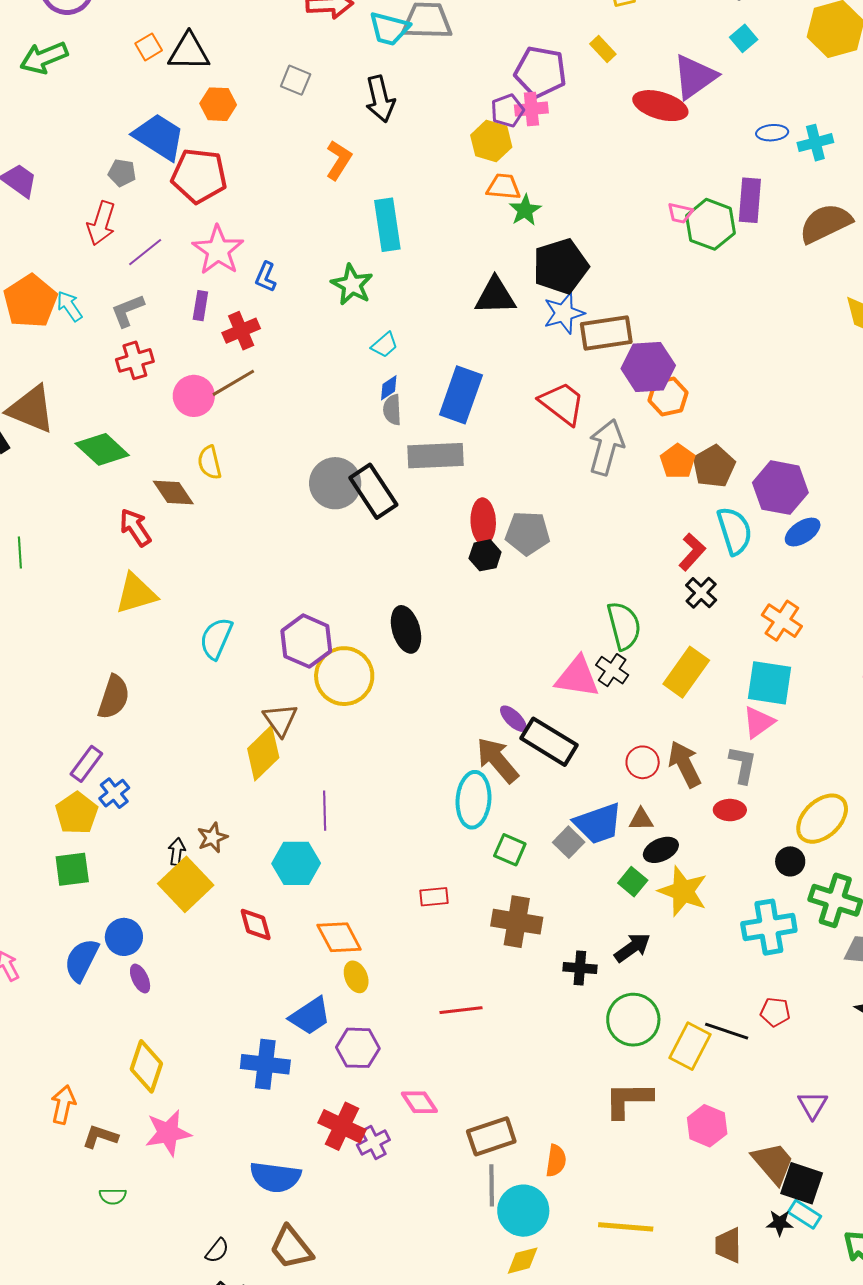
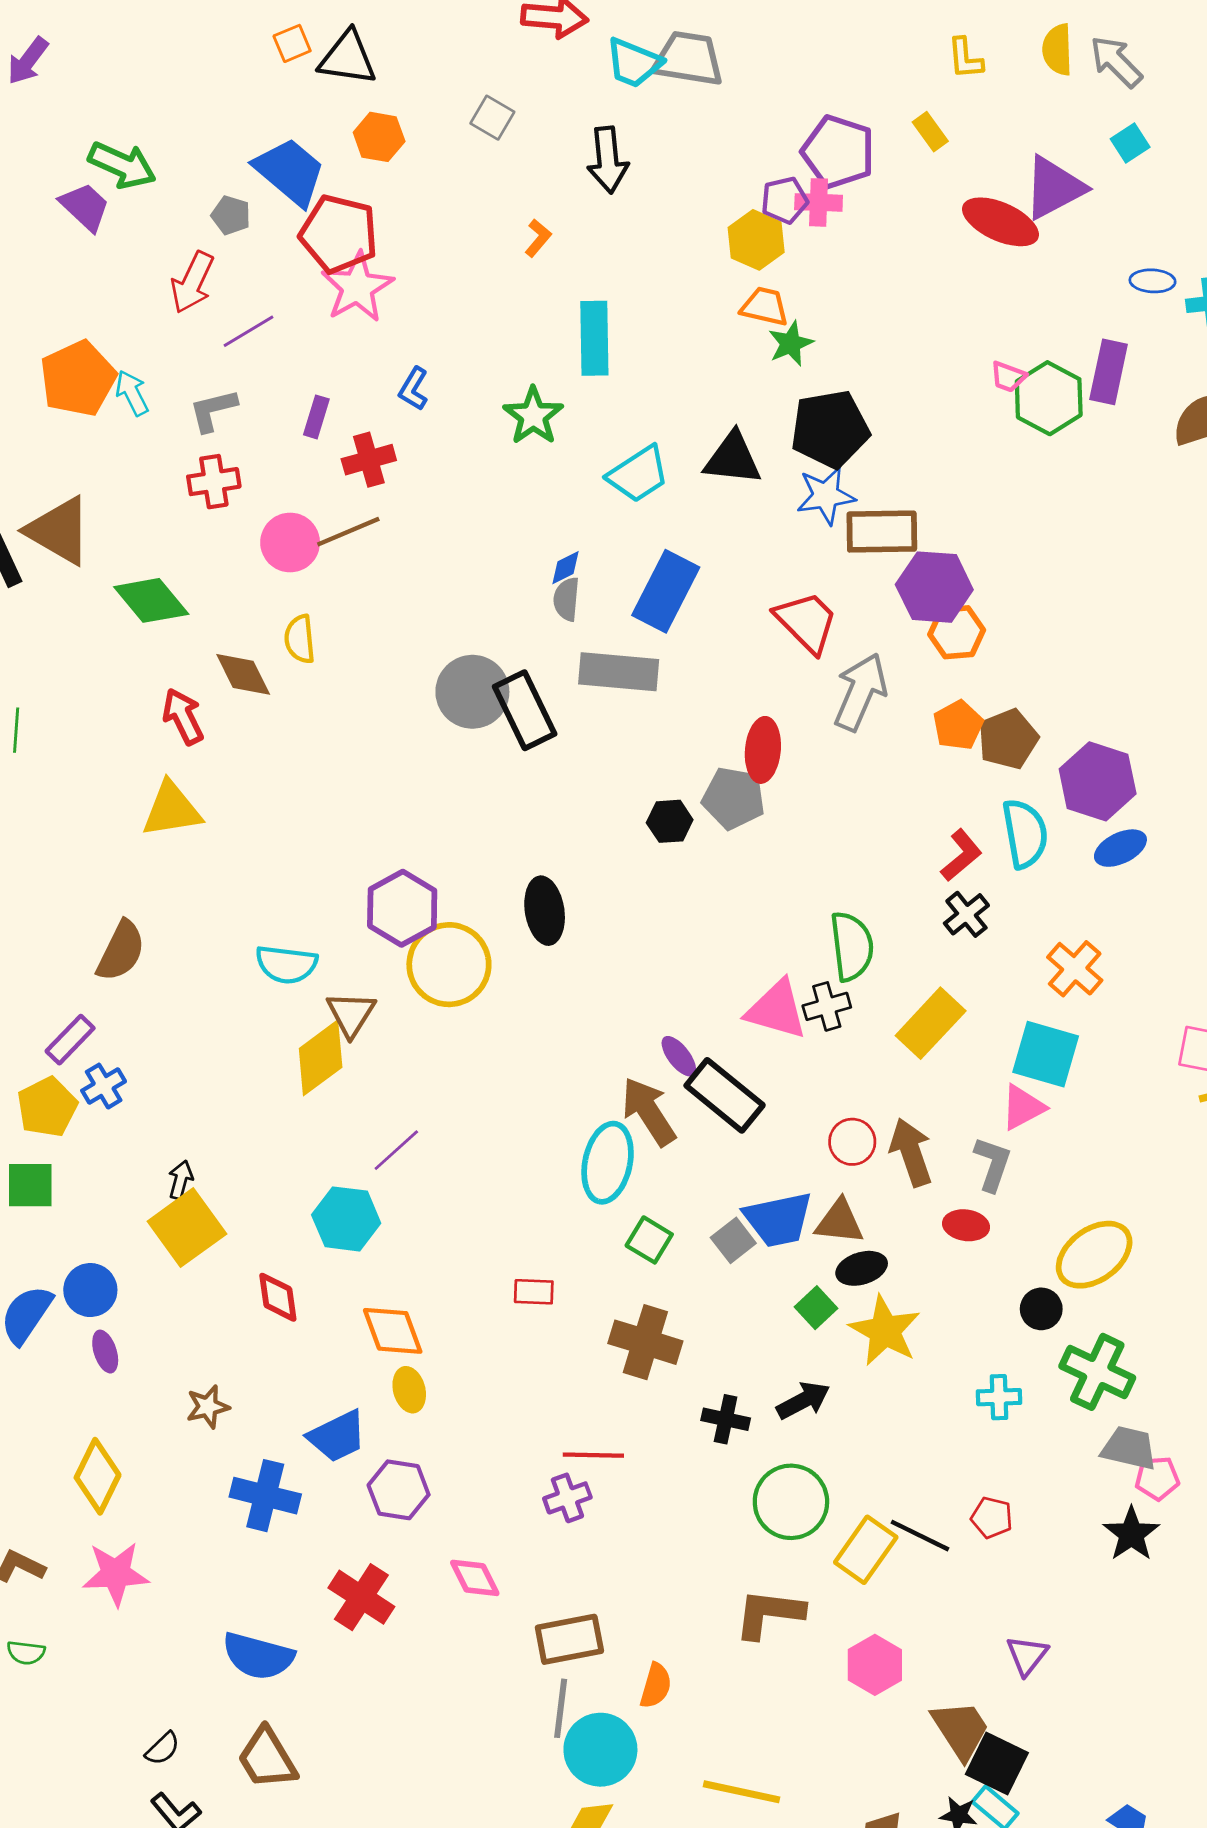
green arrow: (44, 58) -> (122, 165), moved, turned -141
orange L-shape: (339, 160) -> (538, 238), size x0.7
pink star: (218, 250) -> (357, 287), moved
cyan trapezoid: (385, 345) -> (638, 474), moved, size x1.6
red ellipse: (483, 521) -> (763, 750), moved
cyan semicircle: (216, 638) -> (286, 964), moved, turned -114
black cross: (612, 670) -> (827, 1006), turned 32
purple line: (325, 811) -> (396, 1150), turned 42
brown triangle: (641, 819) -> (839, 1222), size x1.4
brown star: (212, 838) -> (208, 1407), moved
cyan cross: (769, 927) -> (999, 1397), size x0.6
red line: (461, 1010) -> (593, 1455), moved
purple cross: (373, 1142) -> (567, 1498), moved

